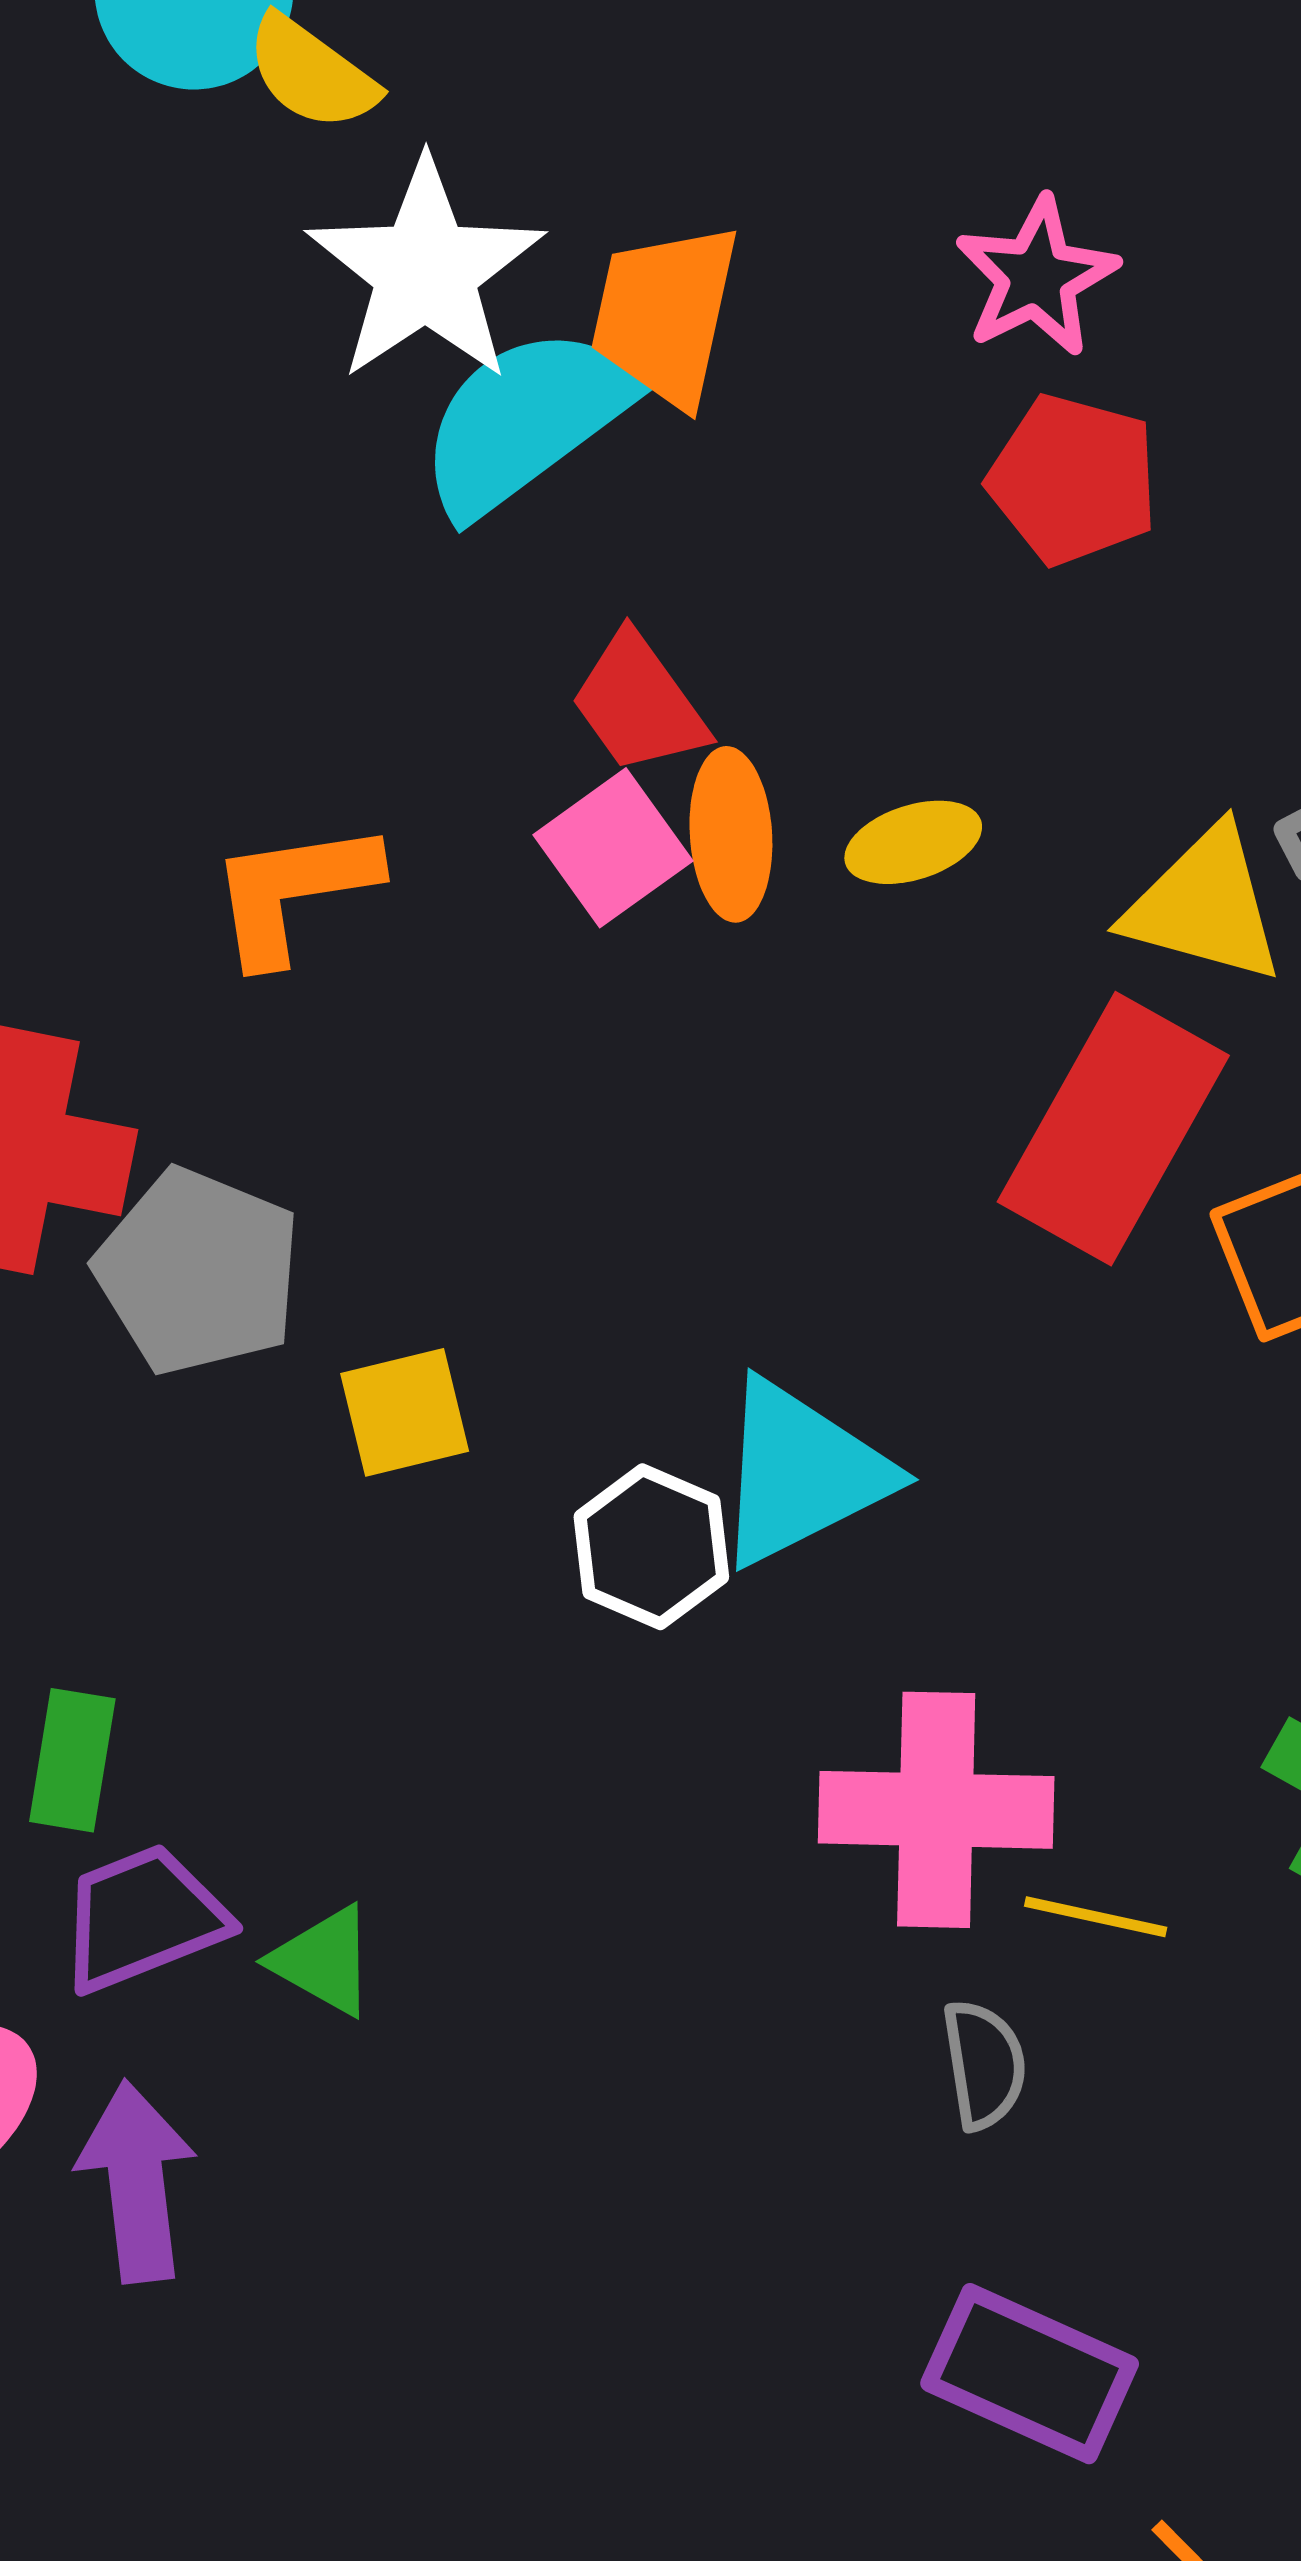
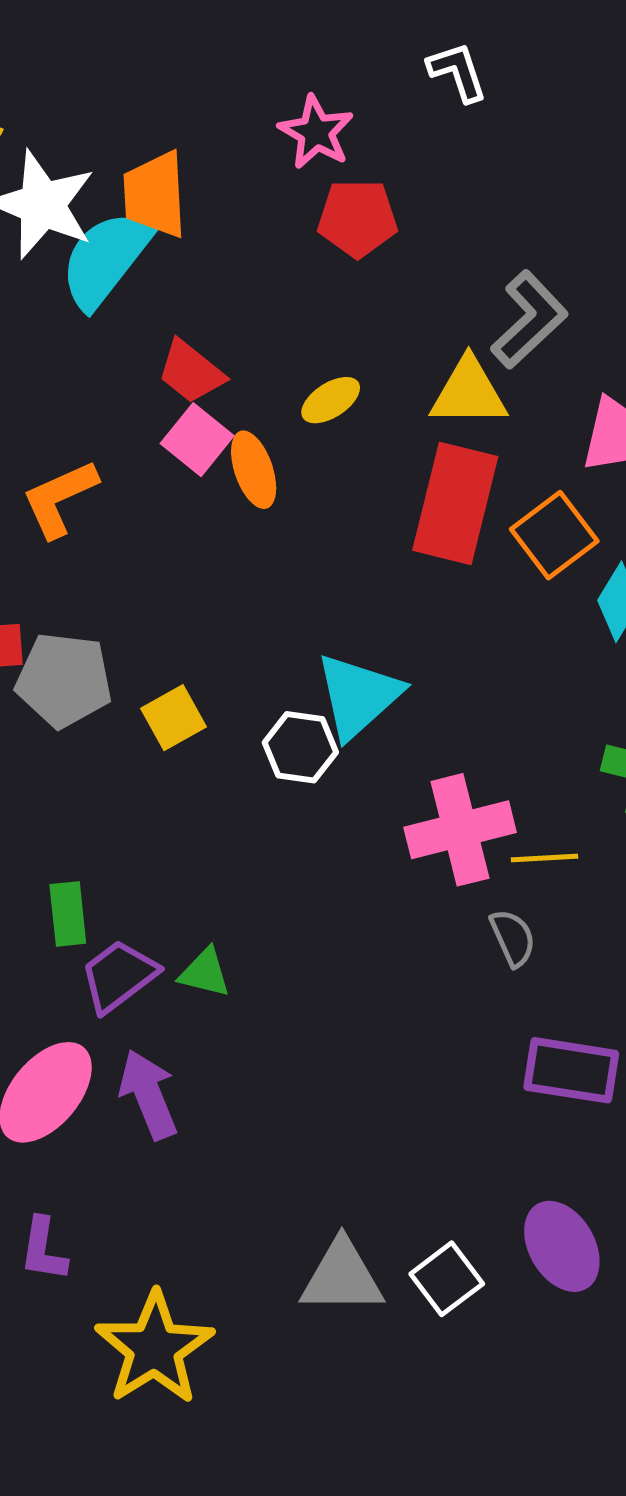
orange ellipse: (731, 834) -> (254, 470), moved

